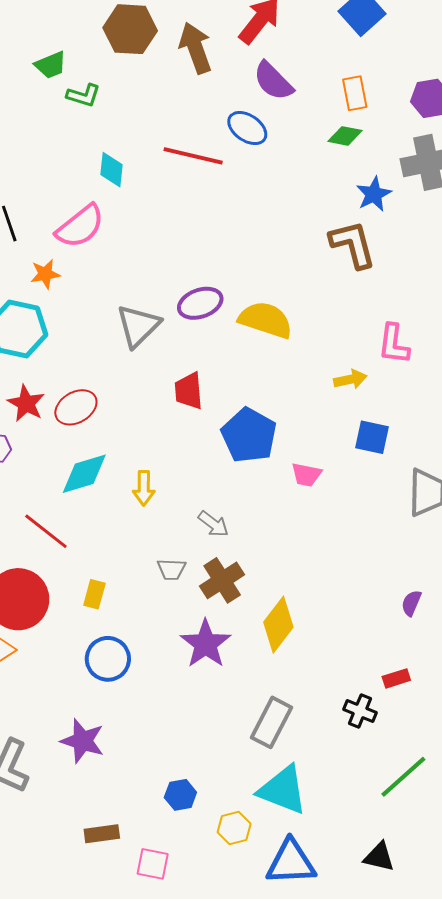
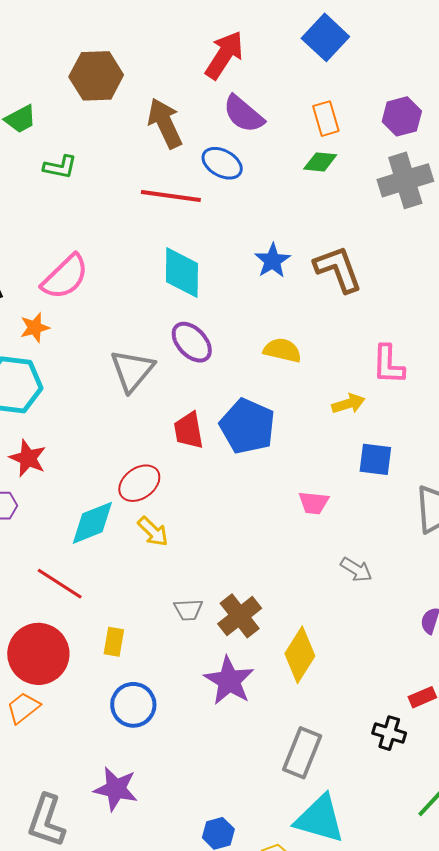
brown arrow: (195, 48) -> (165, 123), moved
green L-shape: (83, 95) -> (60, 167), moved
cyan diamond: (112, 170) -> (182, 273), moved, size x1.5
blue star: (374, 194) -> (272, 261), moved
purple ellipse: (200, 303) -> (192, 342), turned 72
yellow semicircle: (266, 320) -> (282, 350), moved, size x0.7
red ellipse: (76, 407) -> (139, 483), moved
blue pentagon: (249, 435) -> (247, 426), moved
yellow arrow: (144, 488) -> (153, 532), turned -40
gray arrow: (213, 524) -> (356, 570), moved

